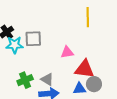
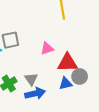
gray triangle: (47, 79) -> (31, 79), turned 32

